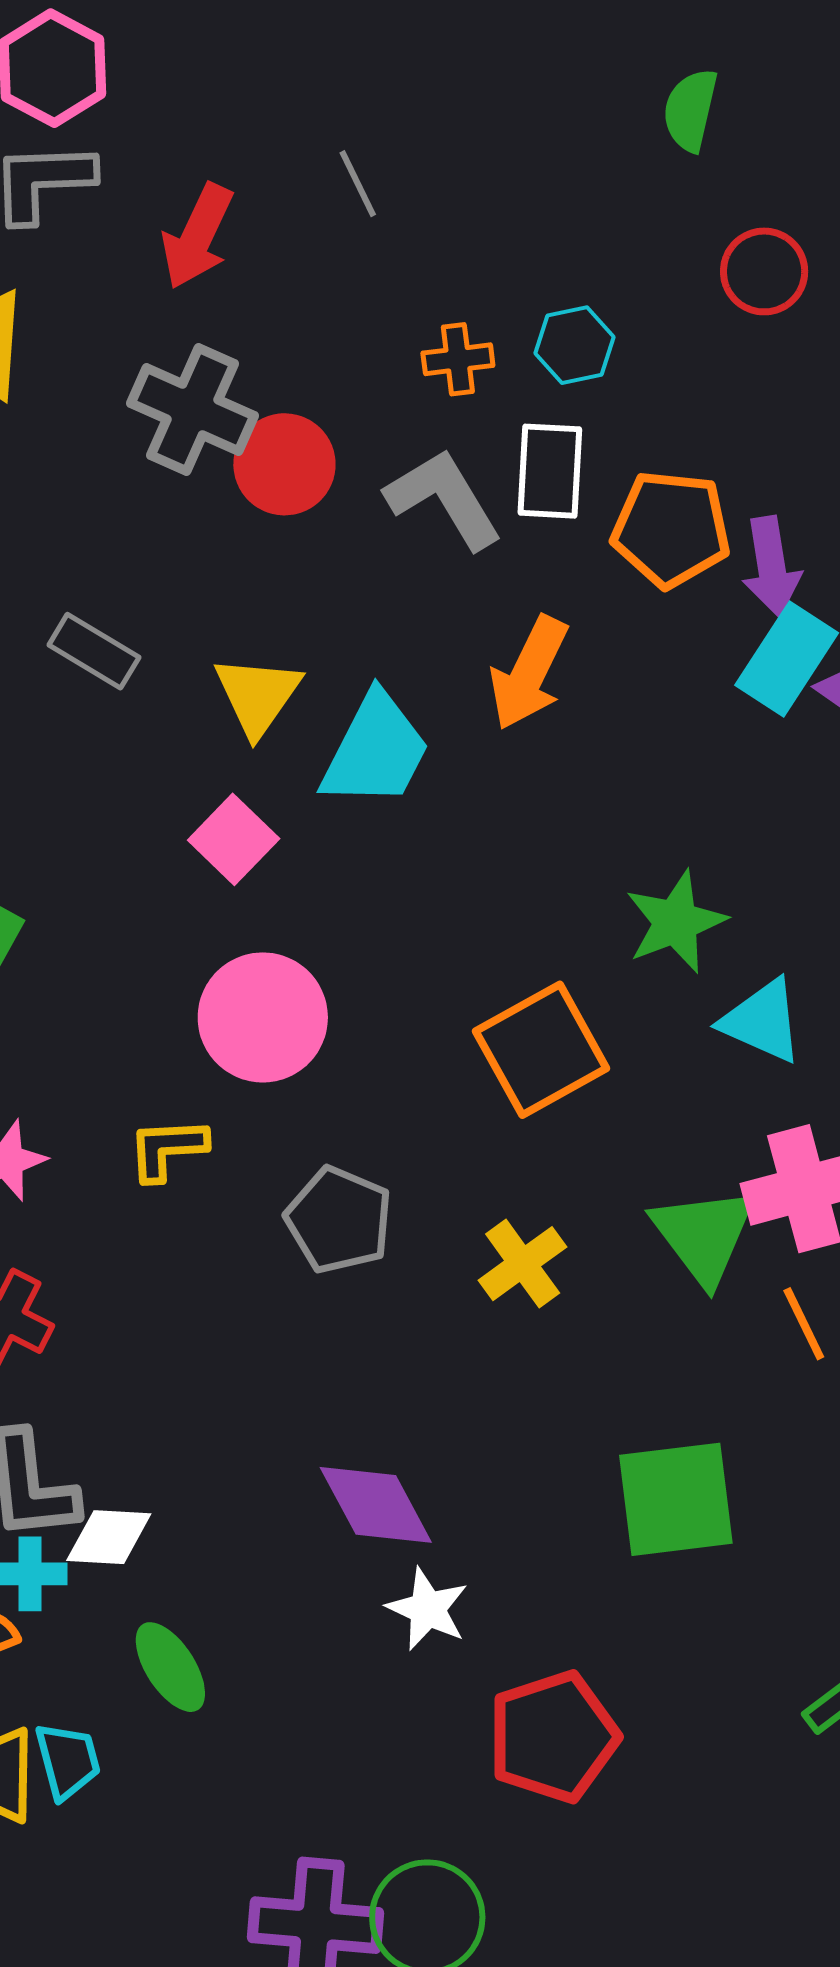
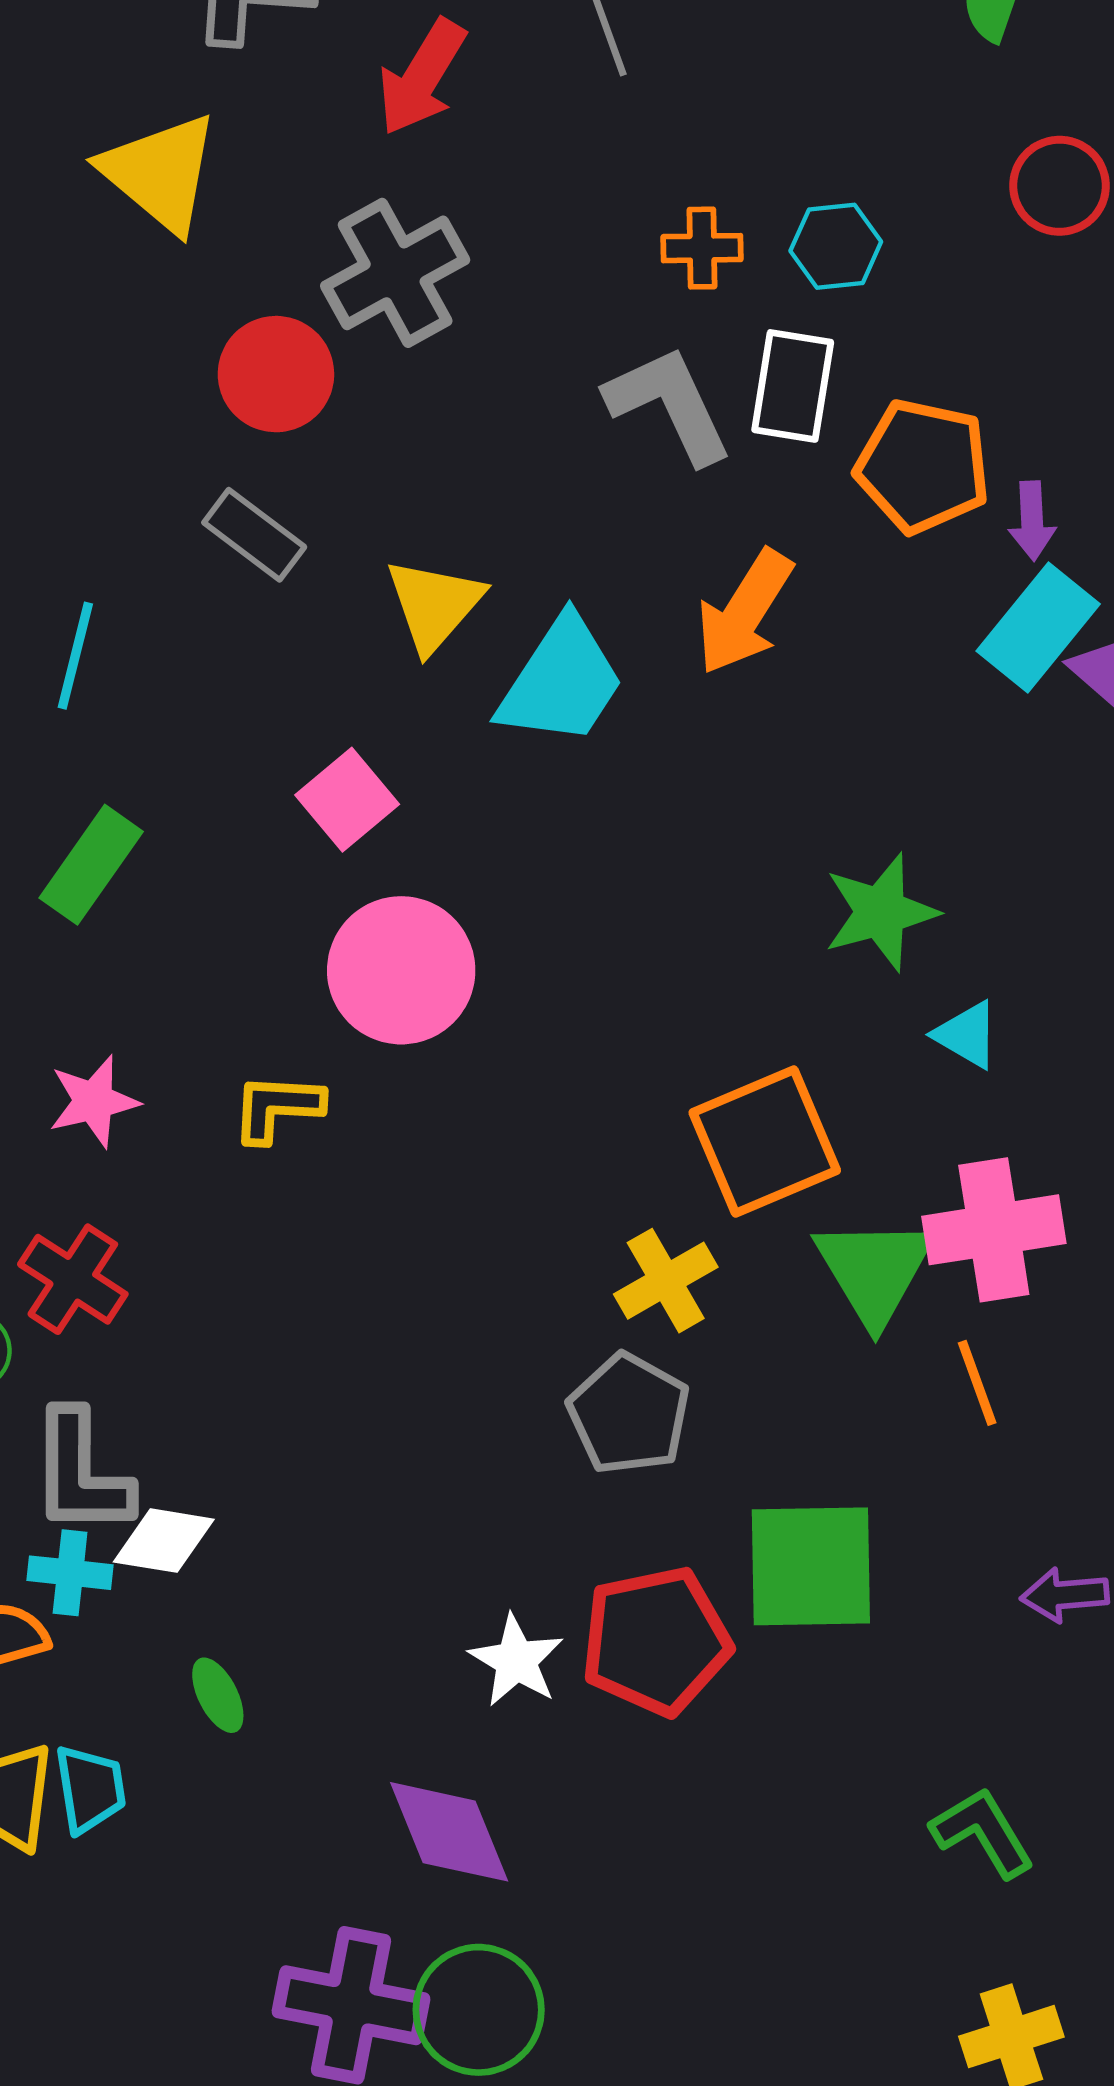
gray cross: (193, 410) -> (395, 273), turned 31
red circle: (284, 464) -> (276, 374), moved
purple arrow: (771, 566) -> (1032, 521), size x0.7
pink square: (234, 839) -> (347, 800), moved
cyan triangle: (762, 1021) -> (967, 1035), size x0.7
orange square: (541, 1050) -> (765, 1141), moved
gray pentagon: (339, 1220) -> (629, 1414), moved
purple diamond: (376, 1505) -> (449, 1832), moved
green ellipse: (170, 1667) -> (218, 1695), size x0.7
red pentagon: (553, 1737) -> (656, 1641), moved

